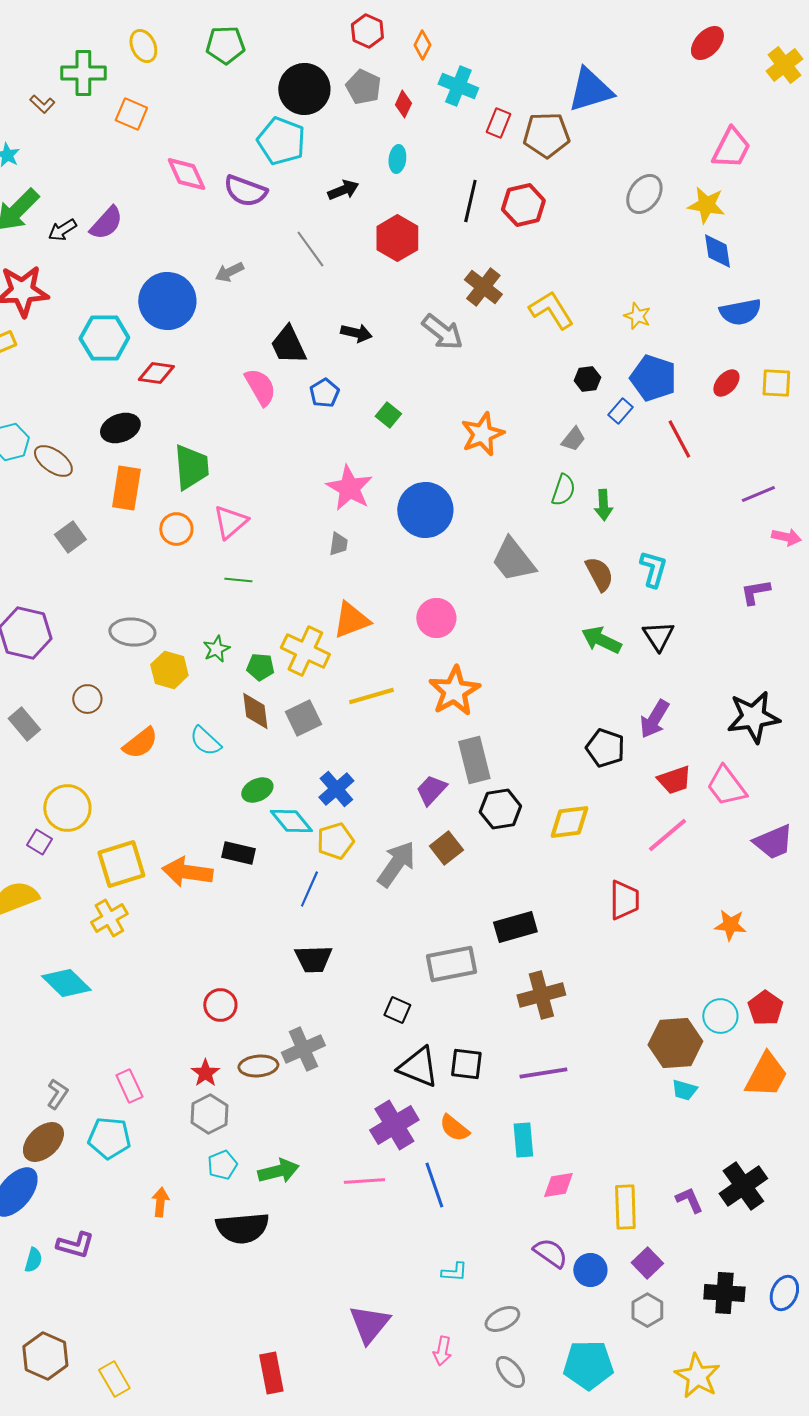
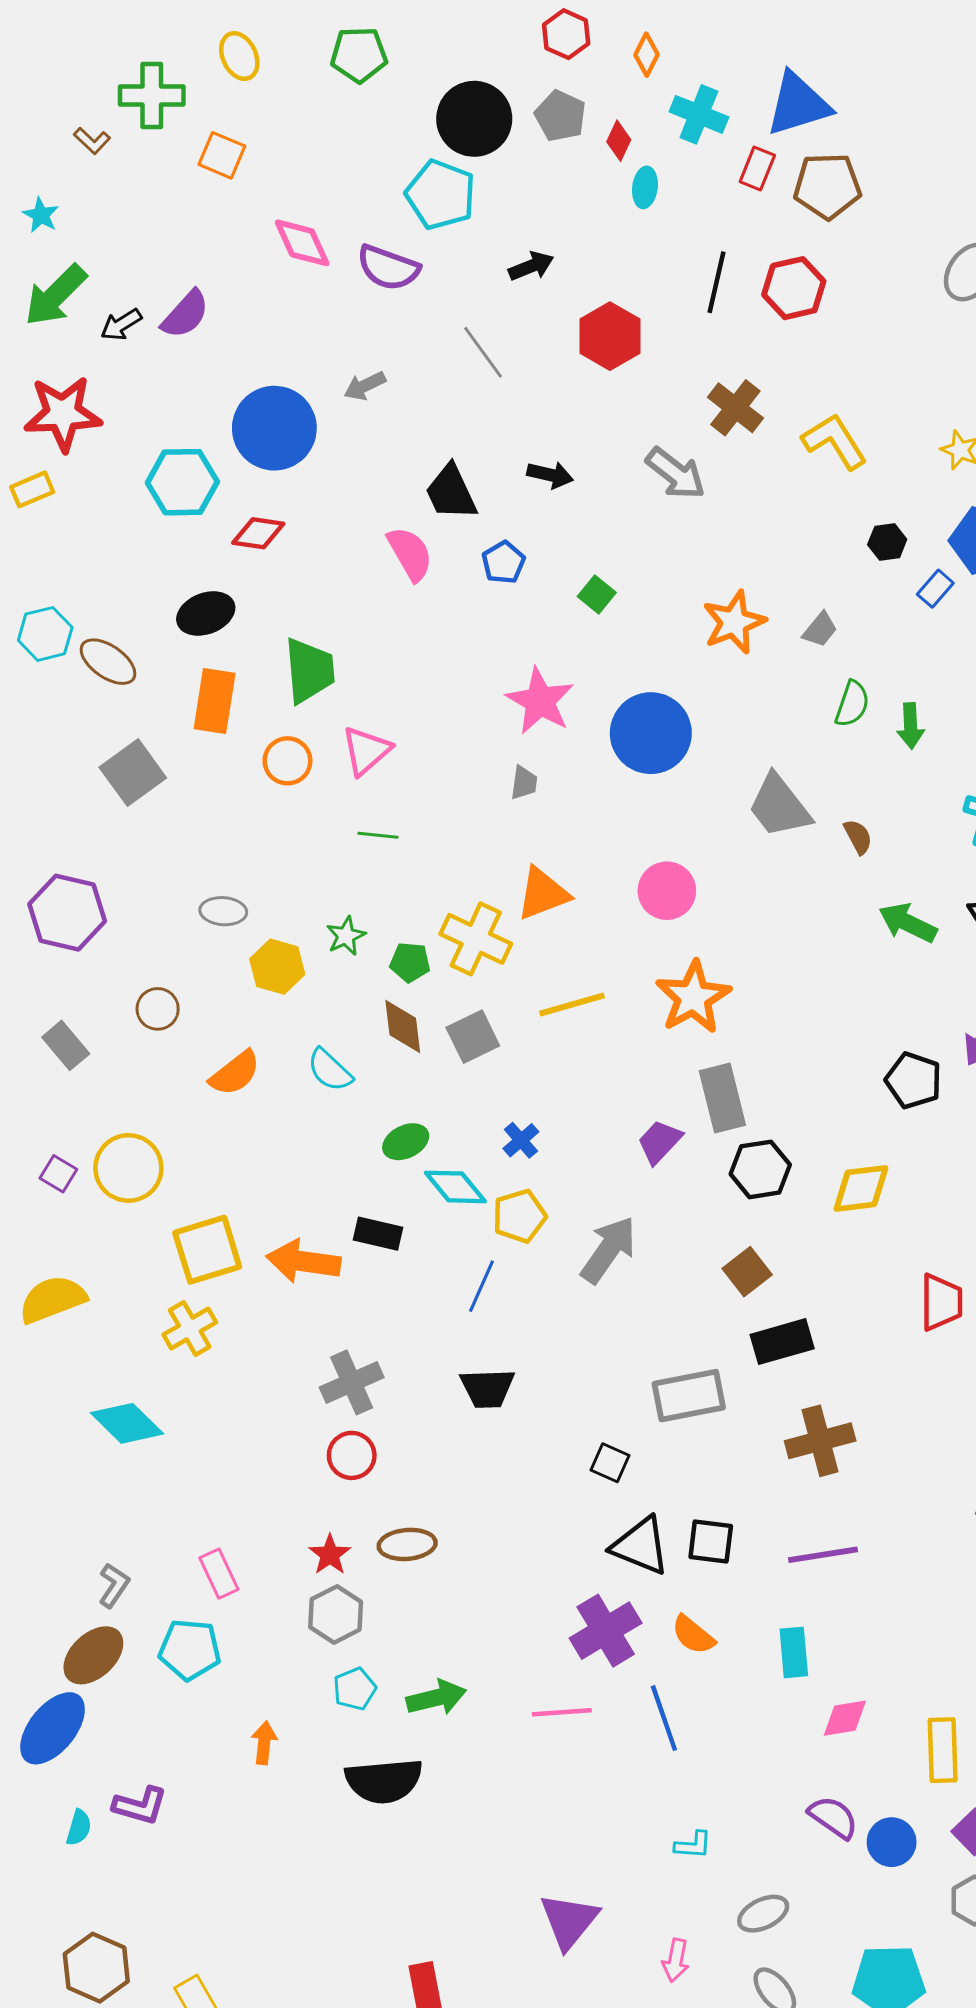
blue triangle: (590, 90) -> (798, 104), moved
cyan ellipse: (397, 159) -> (645, 187), moved
gray trapezoid: (573, 439) -> (820, 630), moved
gray square: (70, 537) -> (133, 773), size x1.4
brown semicircle: (599, 574) -> (858, 837), moved, size x0.7
gray ellipse: (132, 632) -> (223, 911), size x0.7
blue cross: (336, 789) -> (521, 1140), size x0.7
purple square: (39, 842) -> (58, 1174), moved
brown square: (446, 848) -> (747, 1272), moved
gray cross: (303, 1049) -> (352, 1382), moved

